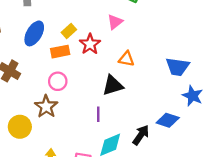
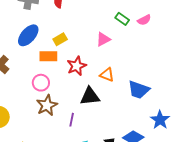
red star: (90, 44) -> (77, 66), moved
blue trapezoid: (177, 67) -> (139, 90), moved
brown star: (46, 107) -> (47, 105), moved

